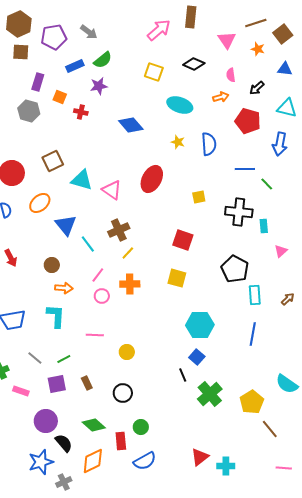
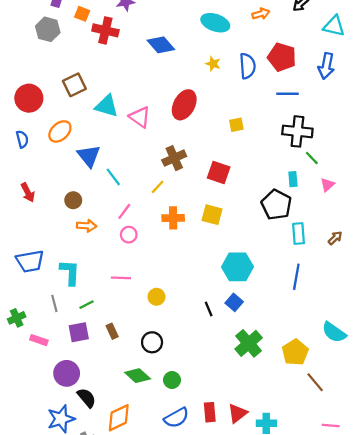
red cross: (81, 112) -> (105, 30), size x1.6
red pentagon: (248, 121) -> (282, 57), moved
green line: (267, 184) -> (312, 158), moved
black cross: (239, 212) -> (297, 131), moved
cyan rectangle: (264, 226) -> (293, 179), moved
brown cross: (119, 230) -> (174, 158), moved
orange cross: (130, 284) -> (173, 218), moved
cyan L-shape: (56, 316) -> (70, 272), moved
gray line: (35, 358) -> (54, 303), turned 35
black line: (183, 375) -> (209, 309), moved
green diamond: (94, 425) -> (138, 376), moved
red rectangle: (121, 441) -> (210, 412), moved

